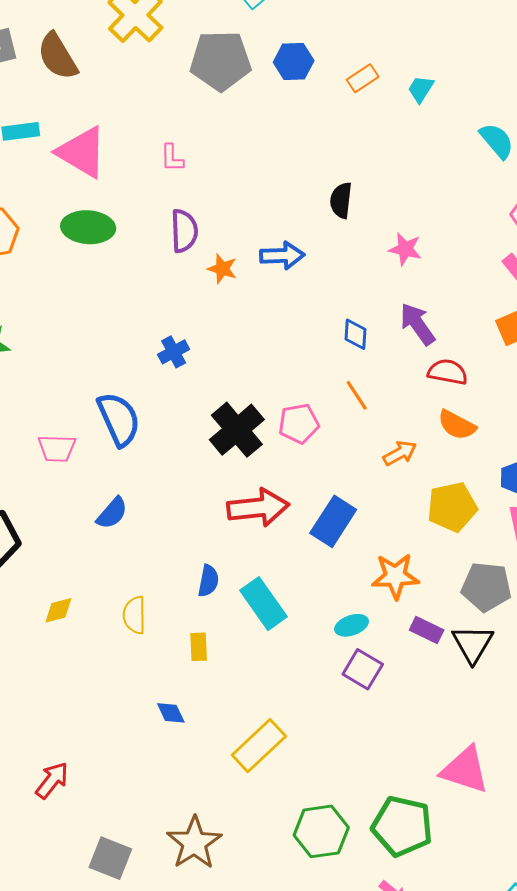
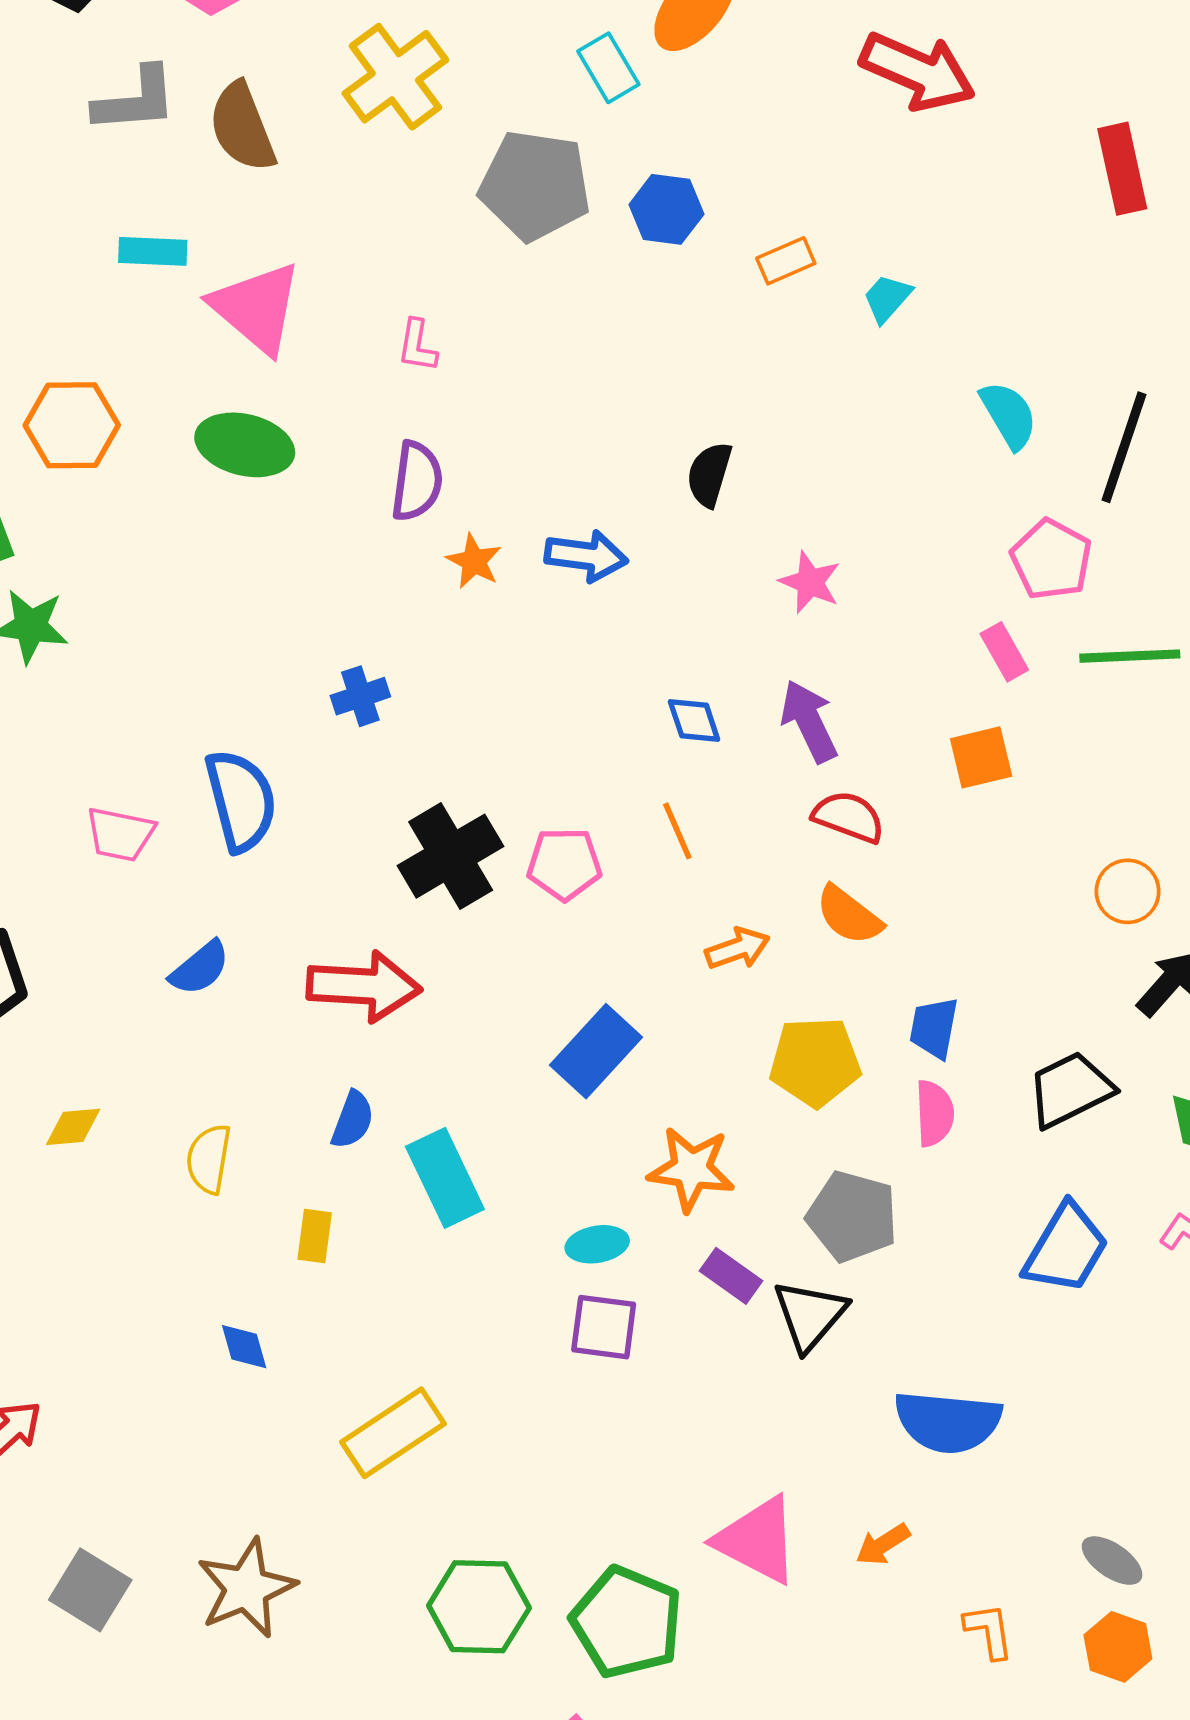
blue diamond: (356, 334) -> (694, 720), turned -32
red arrow: (258, 508) -> (364, 986), moved
purple square: (363, 669) -> (604, 1327), turned -33

